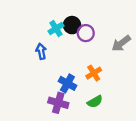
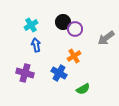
cyan cross: (56, 28) -> (31, 25), moved
orange cross: (94, 73) -> (74, 56), moved
purple cross: (58, 103) -> (25, 73), moved

